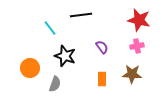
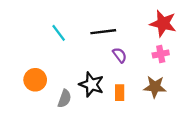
black line: (81, 15) -> (103, 32), moved
black star: (65, 56) -> (91, 84), moved

